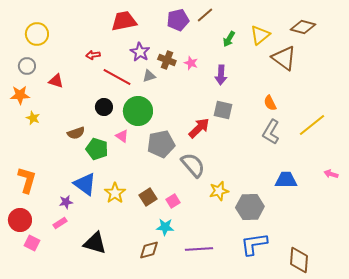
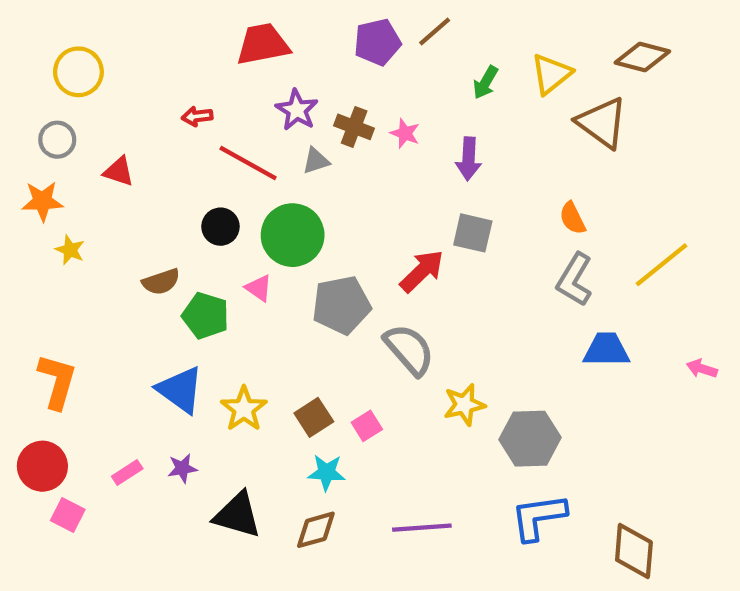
blue trapezoid: (286, 180) -> (606, 350), moved
purple star: (66, 202) -> (182, 468), moved
cyan star: (165, 227) -> (326, 473), moved
black triangle: (95, 243) -> (237, 515), moved

